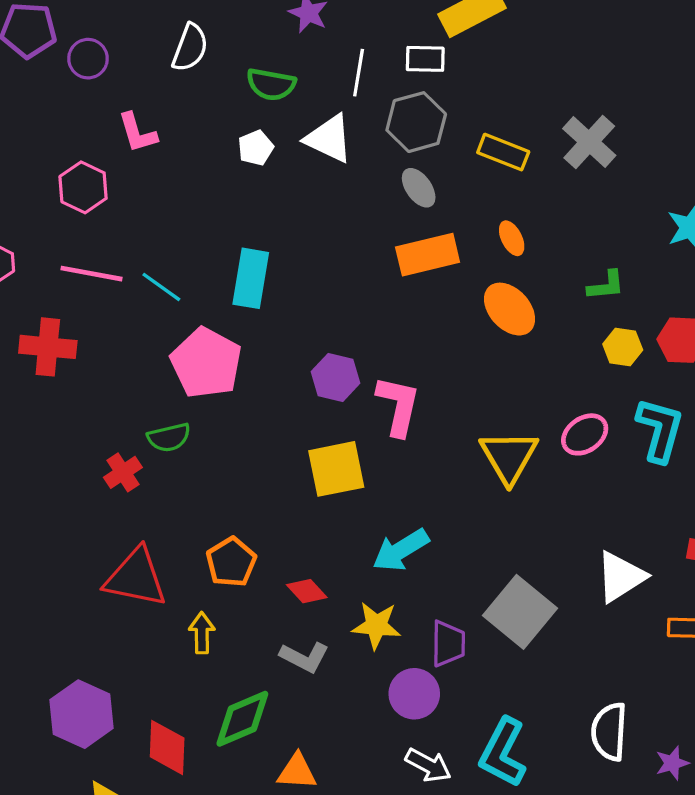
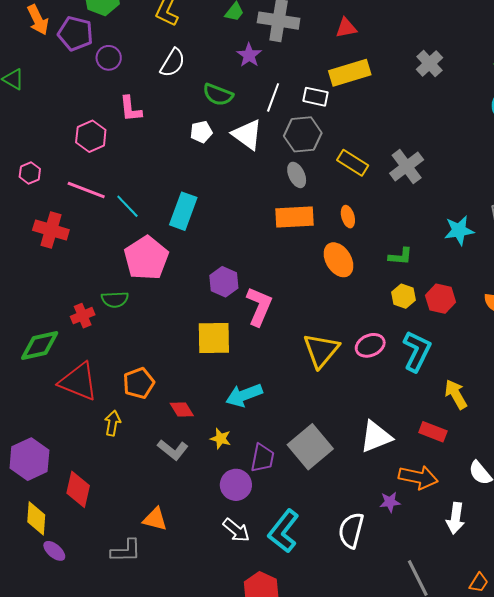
yellow star: (376, 625) -> (220, 439), size x0.7
green diamond: (242, 719) -> (40, 345), moved
purple star: (672, 763) -> (390, 502), moved

